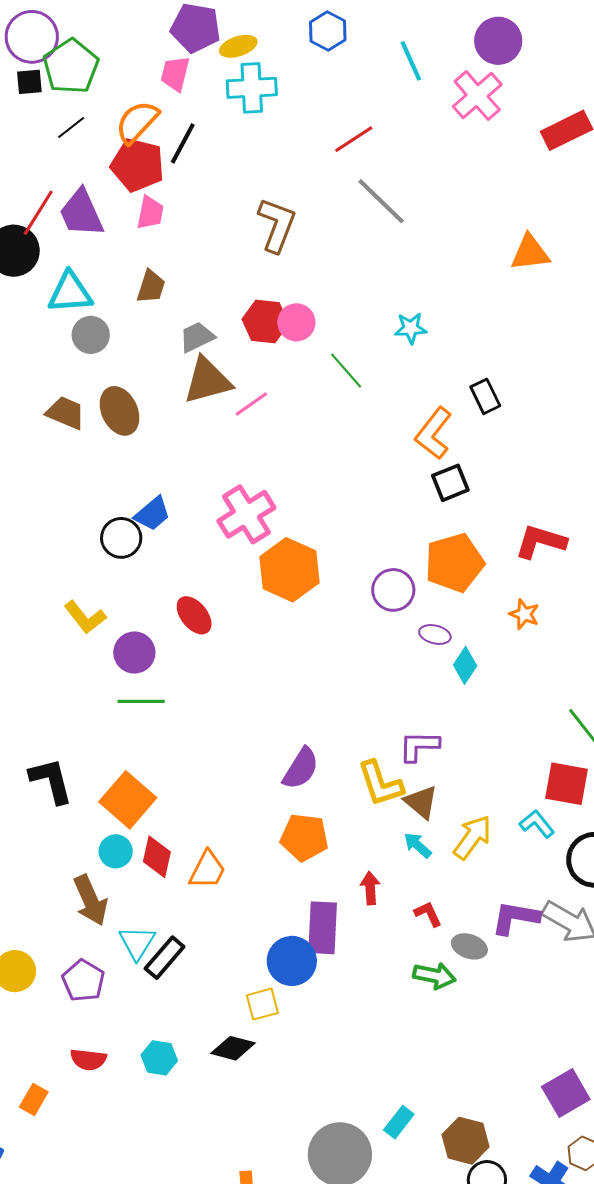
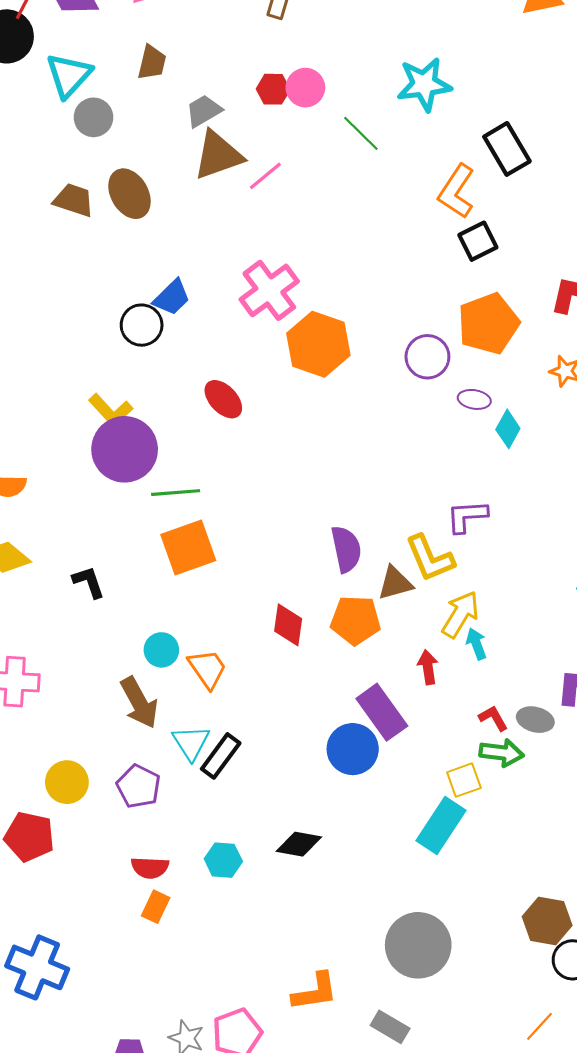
cyan triangle: (70, 293) -> (69, 75), turned -39
red hexagon: (265, 321) -> (273, 89), size x0.7
cyan star: (411, 328) -> (424, 84), size x1.6
black rectangle: (485, 396) -> (507, 149), size x1.4
purple circle: (134, 653) -> (125, 449), moved, size x1.5
purple semicircle: (301, 768) -> (346, 549), turned -39
black L-shape: (51, 781) -> (89, 582), size x0.7
orange square: (128, 800) -> (188, 548), moved, turned 34
brown triangle: (421, 802) -> (395, 583), moved, turned -51
yellow arrow: (472, 837) -> (460, 614), moved
cyan arrow: (418, 845) -> (476, 644), moved, turned 32
red diamond: (157, 857) -> (288, 625), moved
orange trapezoid: (207, 870) -> (207, 669), moved, turned -57
red L-shape: (428, 914) -> (493, 718), moved
purple rectangle: (323, 928) -> (382, 712), turned -34
yellow square: (262, 1004) -> (464, 780), moved
orange rectangle: (34, 1099) -> (156, 907), moved
cyan rectangle: (399, 1122) -> (441, 826), moved, size x1.6

